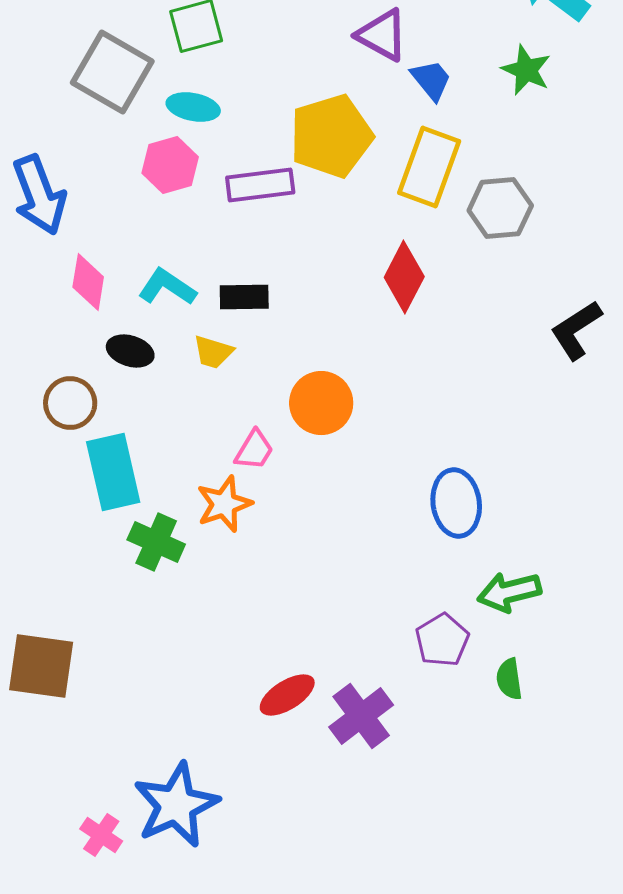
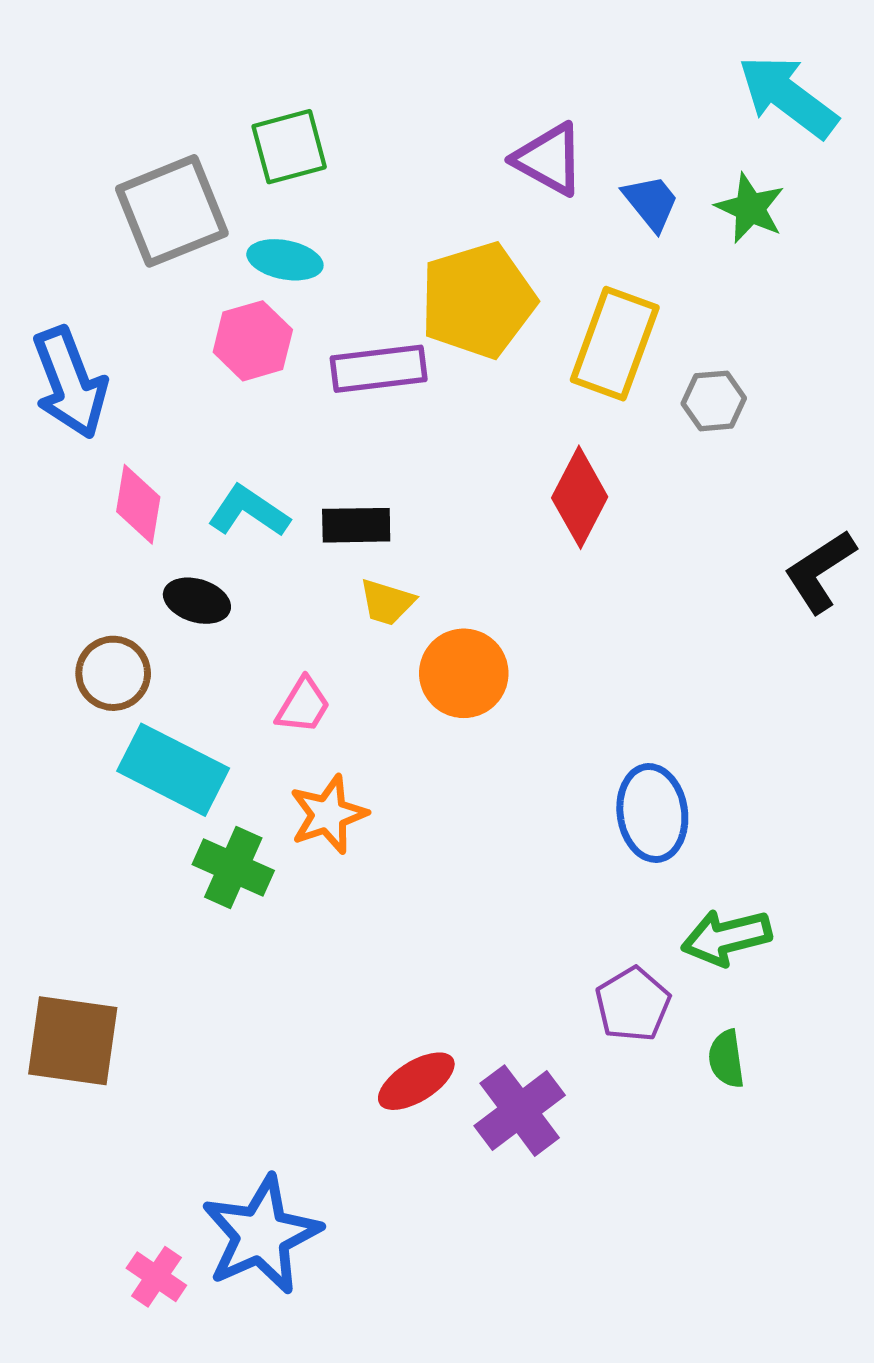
gray square: (112, 72) -> (172, 211), turned 38
blue trapezoid: (431, 80) -> (651, 203), moved
gray hexagon: (500, 208) -> (714, 401), size x0.7
yellow trapezoid: (213, 352) -> (387, 602), moved
pink trapezoid: (254, 450) -> (303, 705), moved
cyan rectangle: (113, 472) -> (173, 770), turned -50

